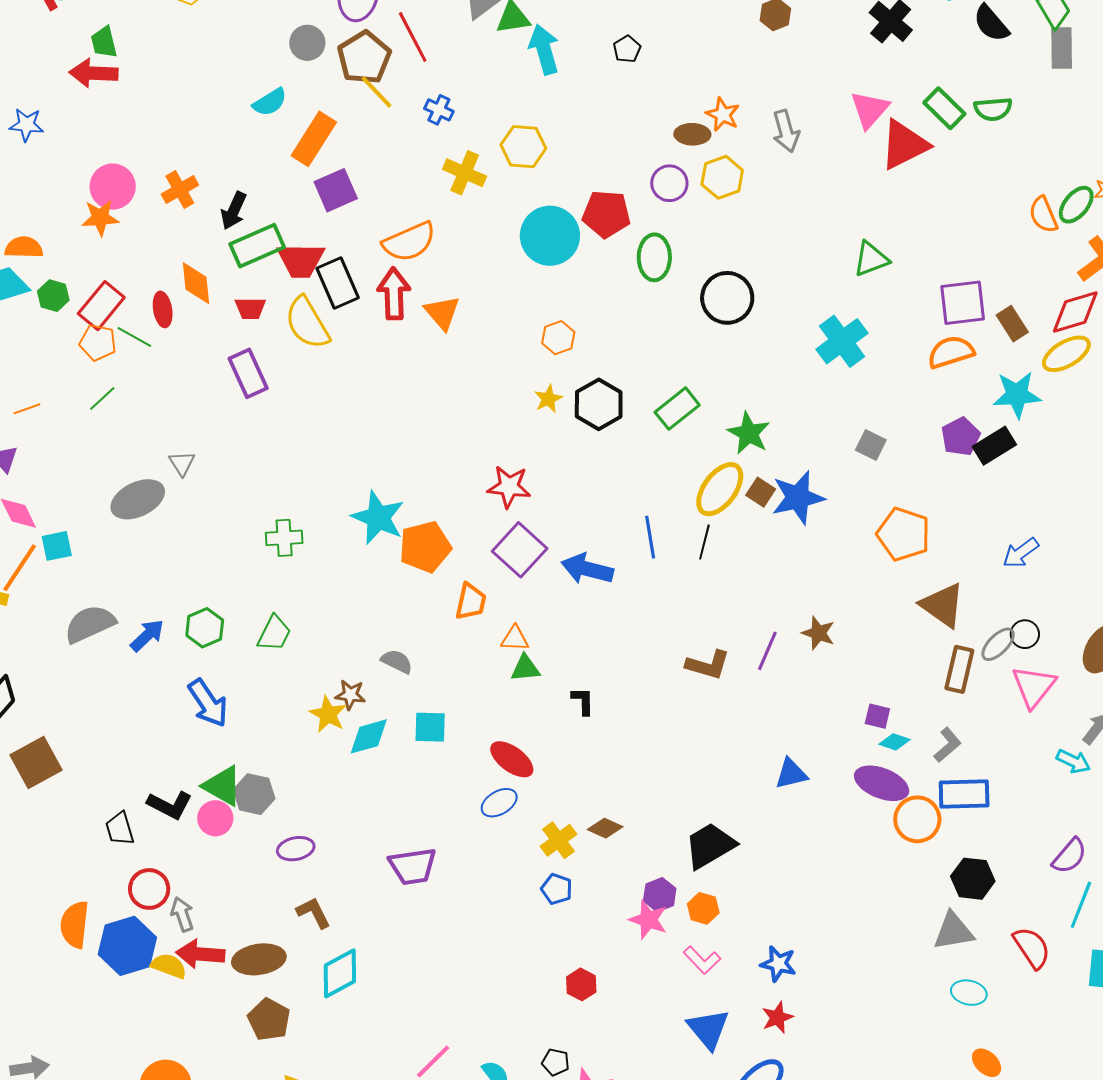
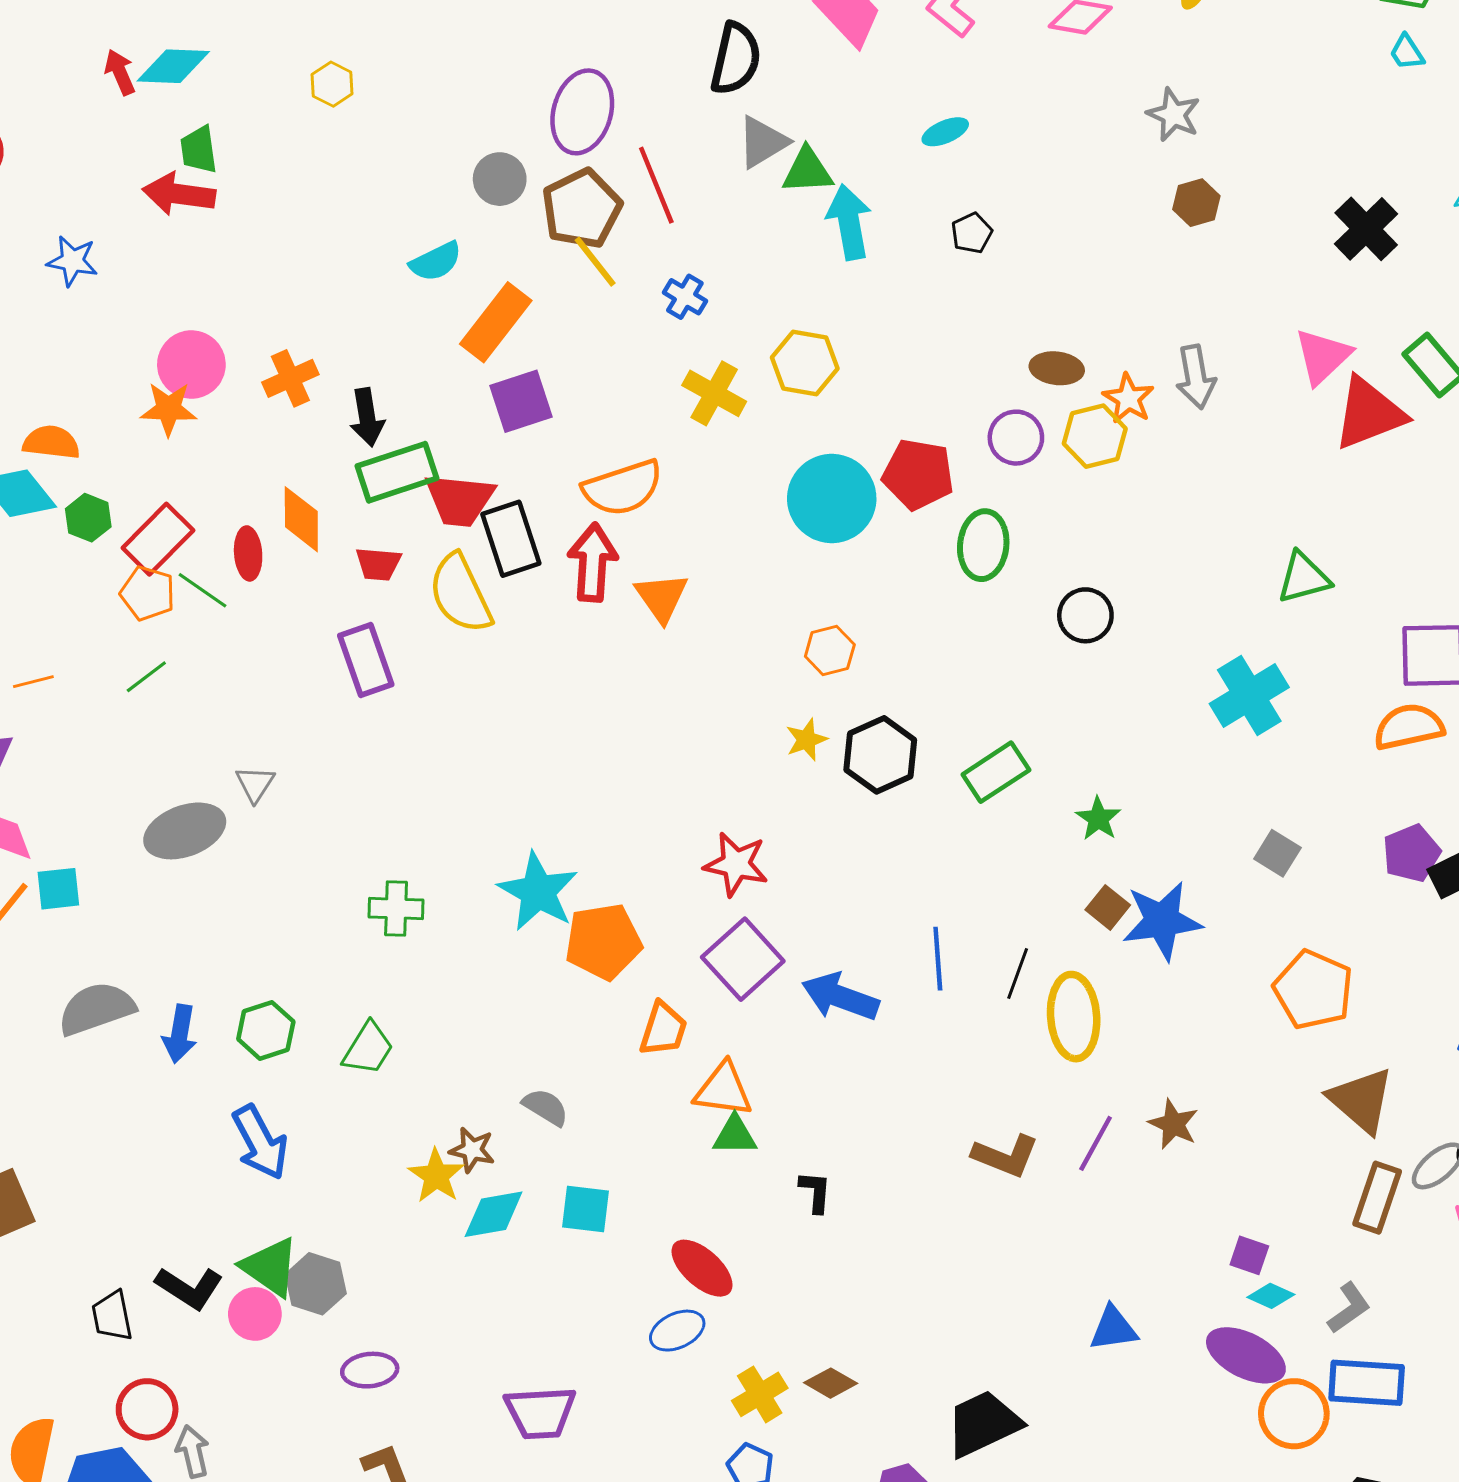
orange star: (723, 114) -> (1128, 399), moved
black arrow: (234, 211) -> (367, 417), turned -39
black circle: (727, 298) -> (1085, 615), size x0.7
green star: (749, 433) -> (1098, 819), size x0.7
yellow ellipse: (720, 489) -> (1074, 1017), moved, turned -46
blue arrow: (147, 635) -> (180, 1034), turned 138
orange triangle: (515, 638) -> (723, 1090), size x1.4

